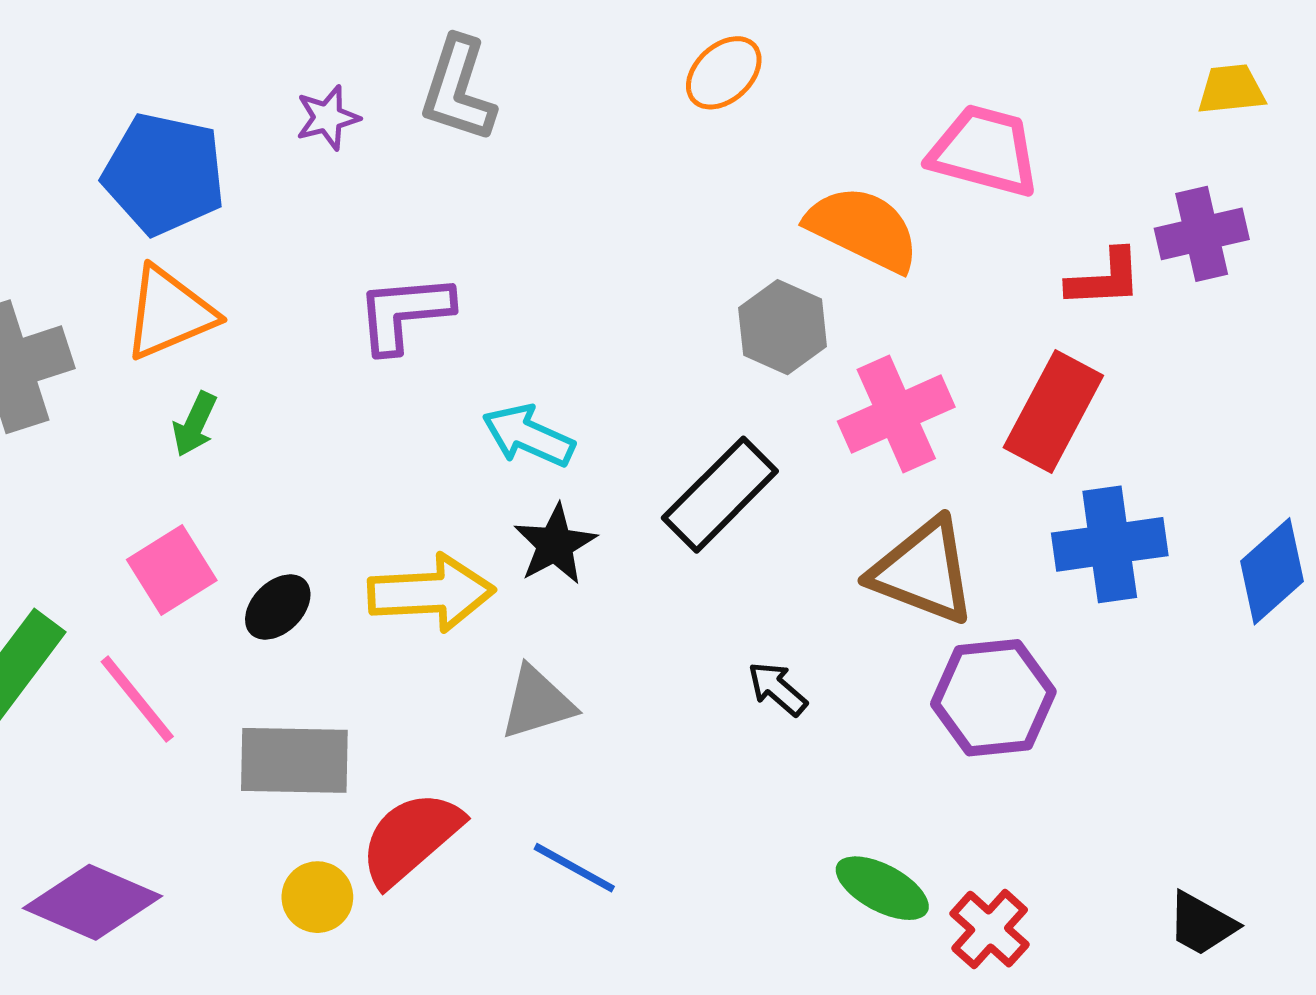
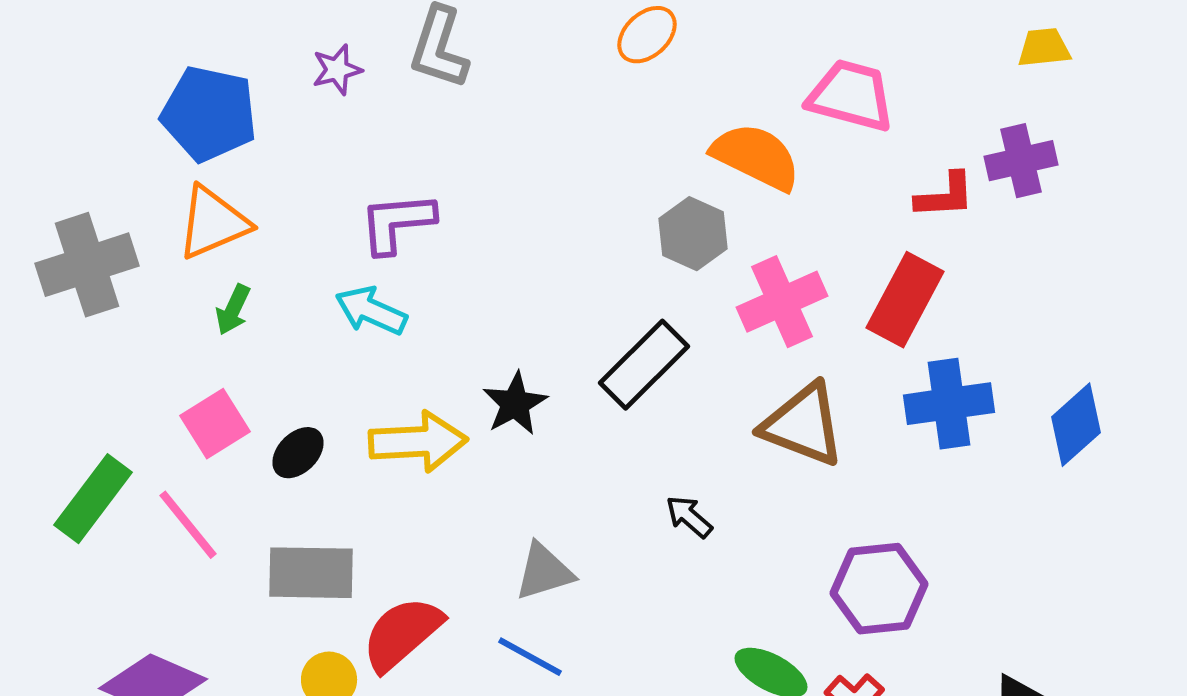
cyan arrow: (528, 436) -> (371, 311), moved
purple hexagon: (993, 698) -> (879, 589), moved
gray triangle: (537, 703) -> (544, 572), moved

